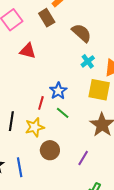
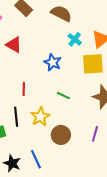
red triangle: (28, 51) -> (14, 45), turned 30
blue star: (58, 91) -> (53, 62), moved
red line: (41, 103) -> (24, 89), moved

